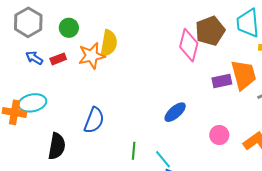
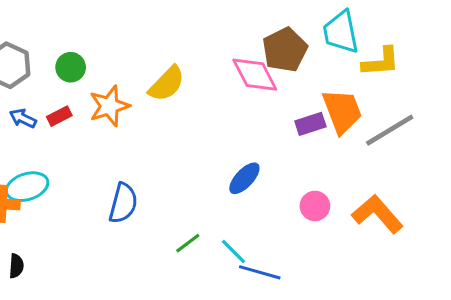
yellow semicircle: (109, 43) -> (167, 84), moved, turned 40
pink diamond: (189, 45) -> (255, 75), turned -36
black semicircle: (57, 146) -> (16, 266), moved, size x0.6
green line: (134, 151) -> (188, 243), turned 54

